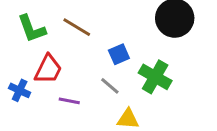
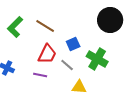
green L-shape: (32, 29) -> (15, 27), turned 65
red trapezoid: (48, 69) -> (47, 54), moved

